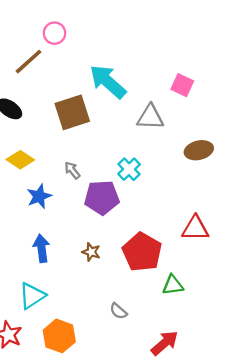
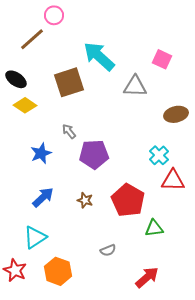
yellow diamond: (20, 160) -> (25, 105), moved
cyan cross: (129, 169) -> (159, 155), moved
blue arrow: (42, 248) -> (43, 197), turned 55
gray semicircle: (118, 311) -> (108, 250), turned -63

